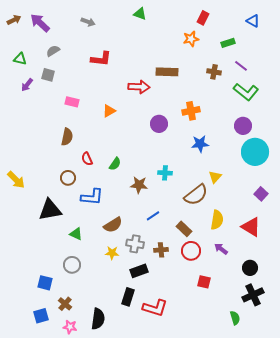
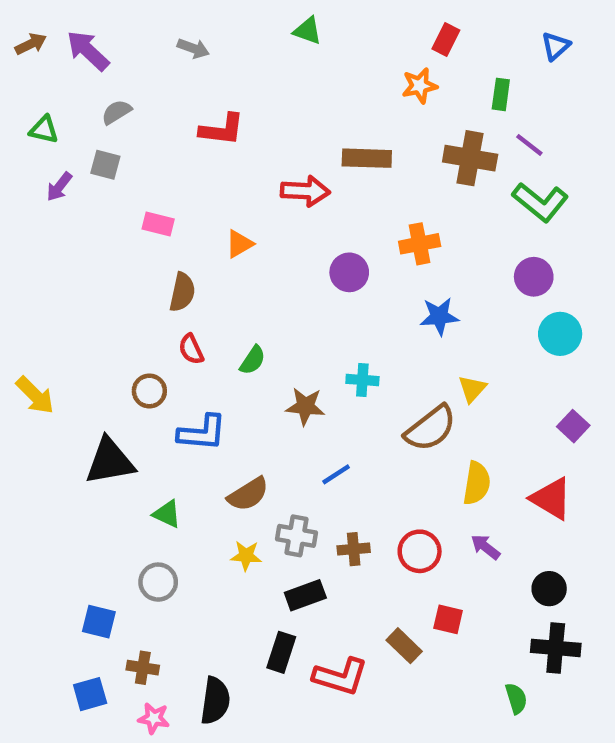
blue triangle: (253, 21) -> (556, 46), turned 48
green rectangle: (228, 43) -> (501, 94), turned -64
brown cross: (214, 72) -> (470, 158), size x1.6
brown semicircle: (67, 137) -> (182, 292), moved
cyan circle: (255, 152) -> (560, 334), size x0.7
brown rectangle: (184, 229) -> (404, 646), moved
black cross: (253, 295) -> (556, 648), turned 30
brown cross: (65, 304) -> (143, 668), turned -32

